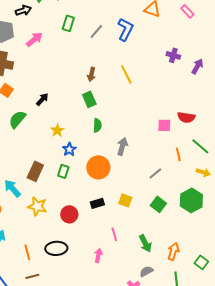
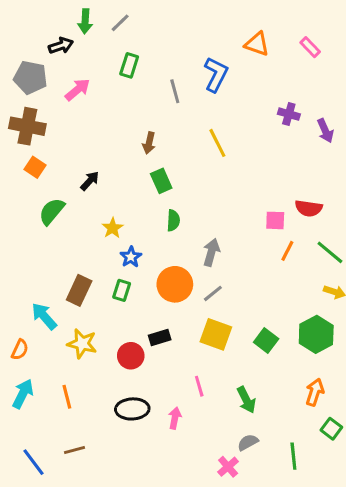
gray line: (96, 31) -> (175, 91), moved, turned -56
purple arrow: (197, 66) -> (325, 131), turned 126
brown arrow: (91, 74) -> (149, 143), moved
orange line: (178, 154) -> (287, 251), moved, turned 40
gray line: (155, 173) -> (213, 293), moved
yellow square: (125, 200) -> (216, 334), size x1.5
black rectangle: (97, 203) -> (160, 338), moved
black ellipse: (56, 248) -> (132, 409), moved
orange arrow: (173, 251) -> (315, 392), moved
orange line: (27, 252) -> (67, 397), moved

